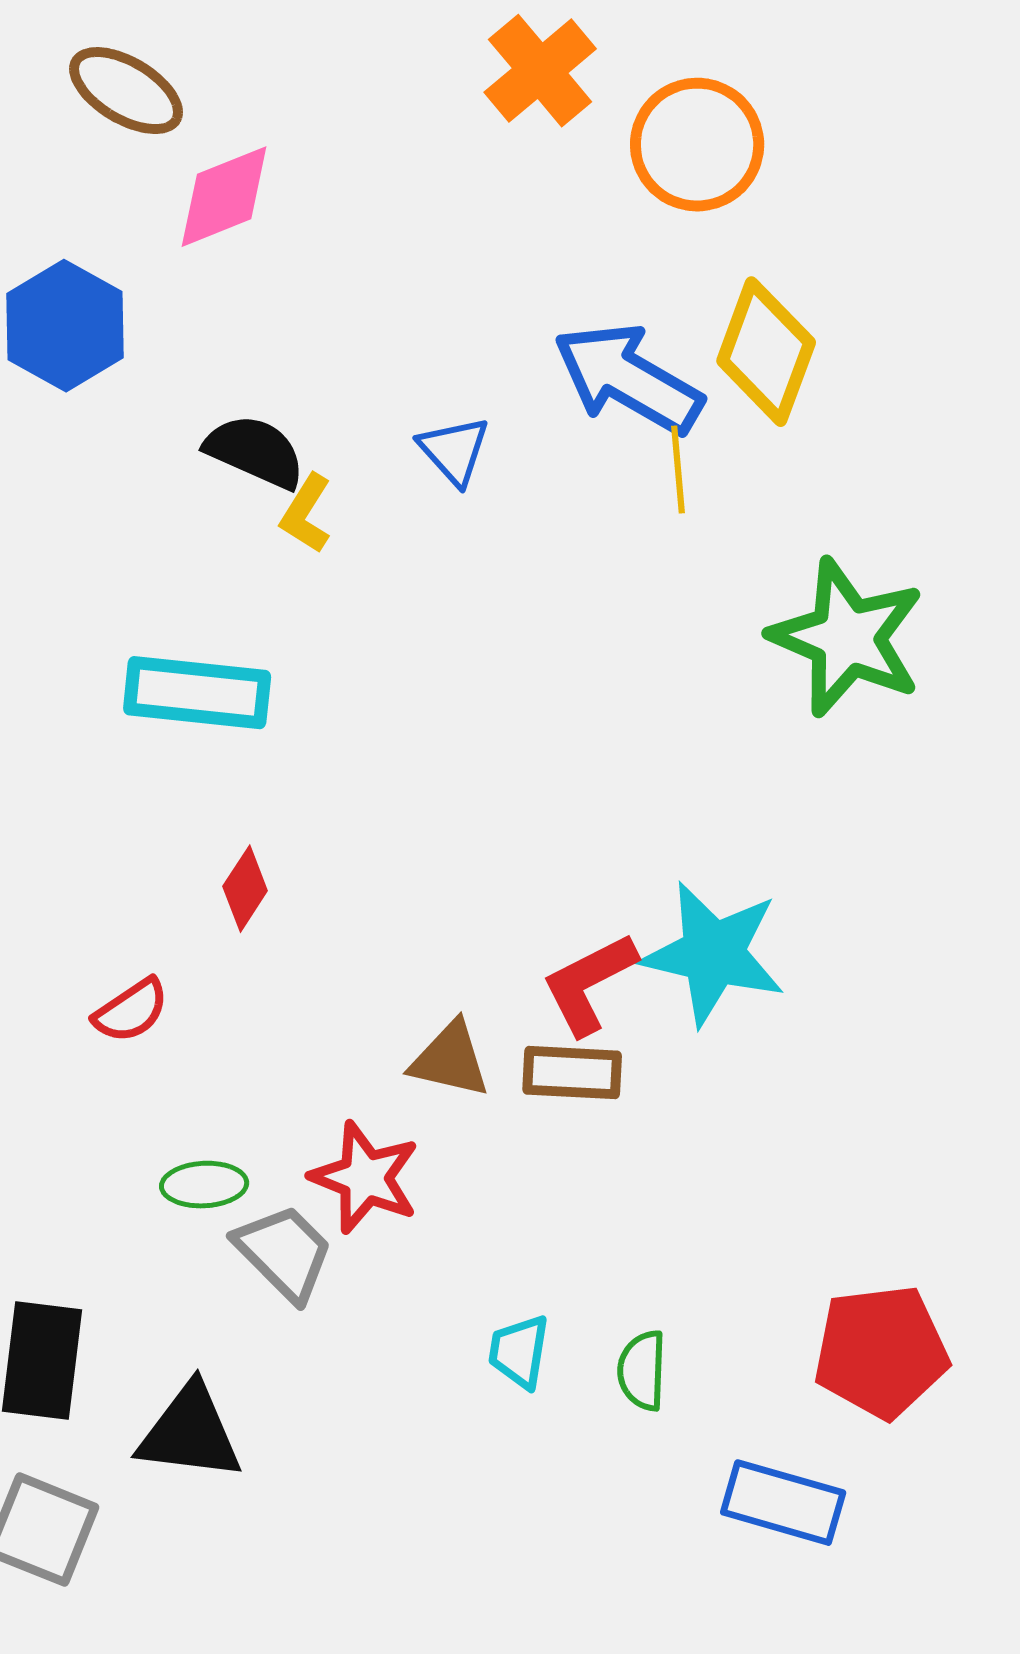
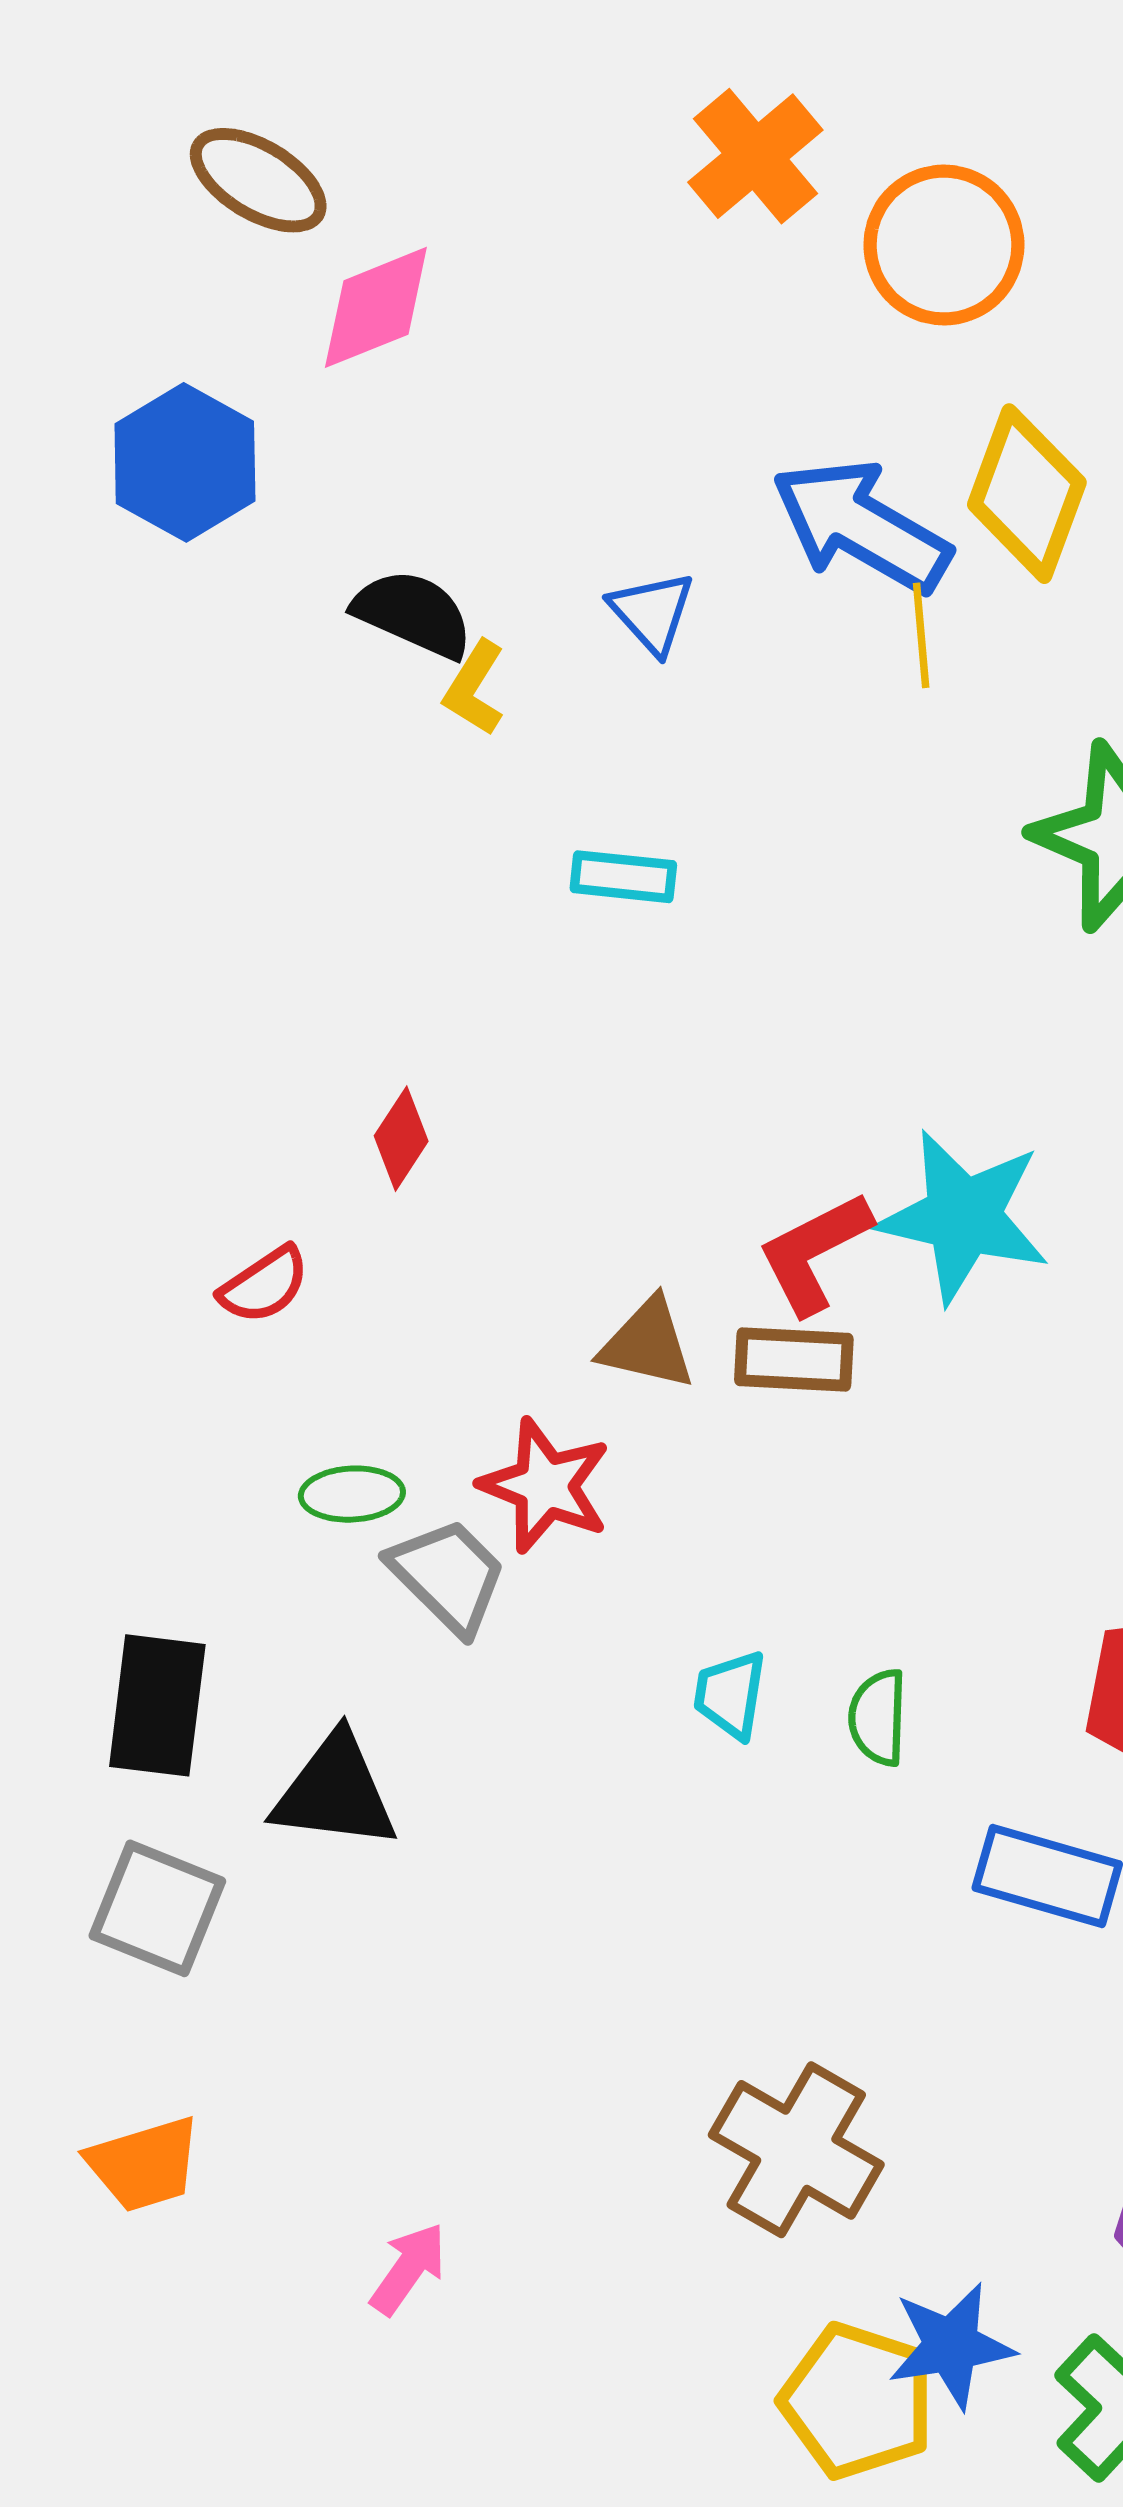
cyan rectangle: (197, 693) -> (623, 877), moved, size x0.6

